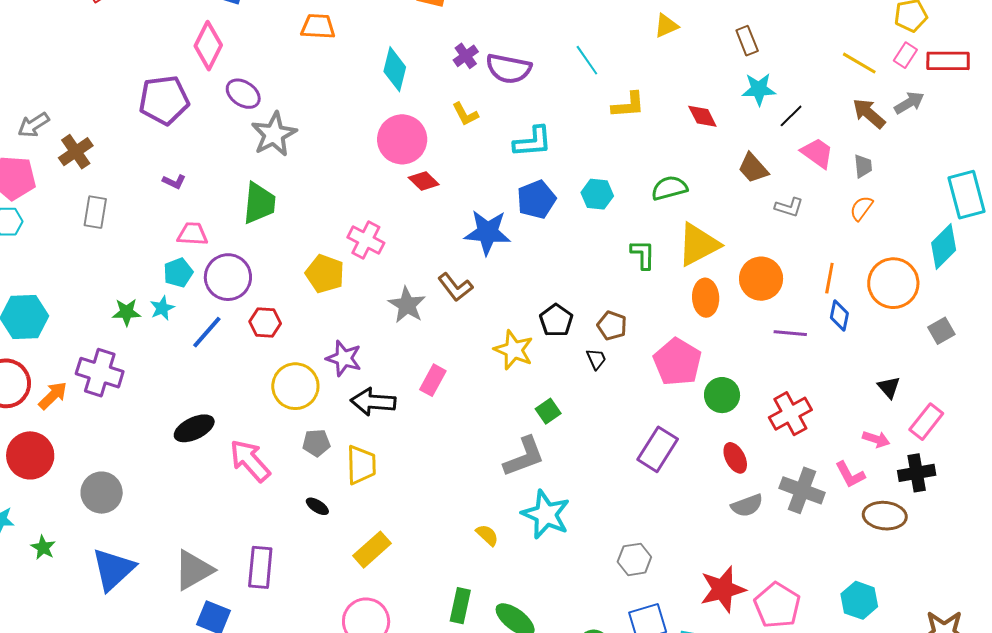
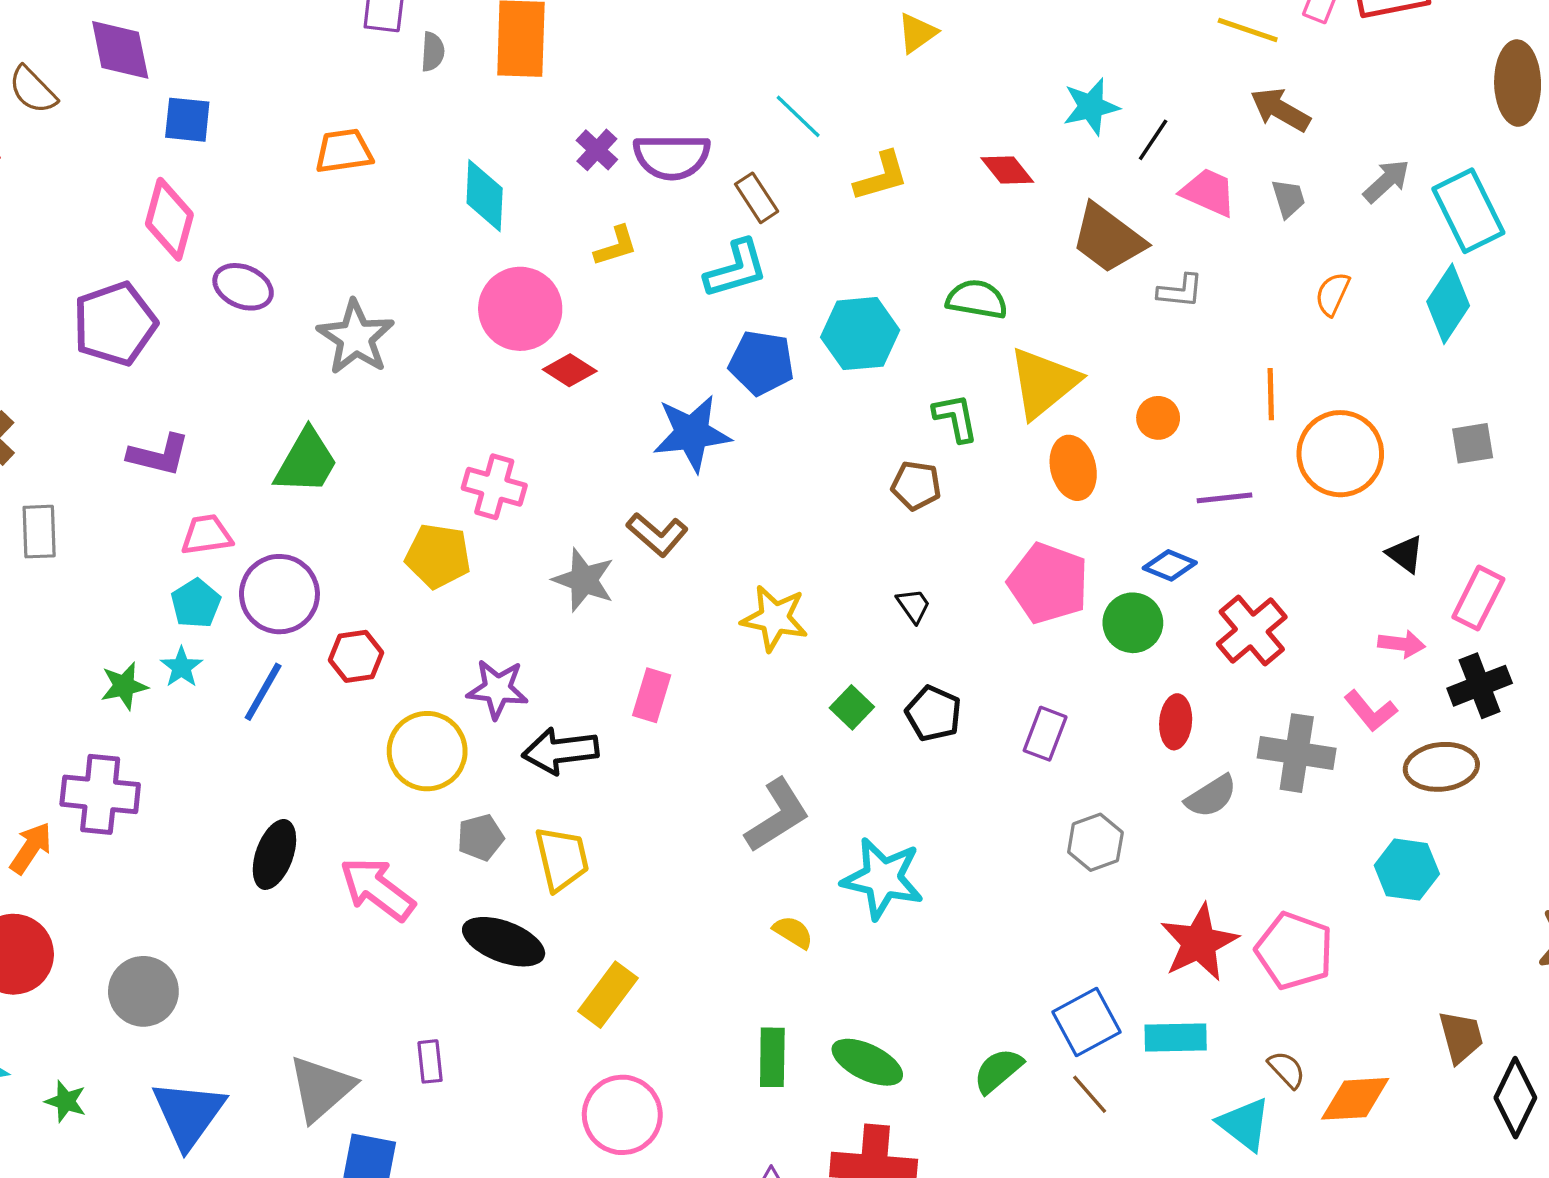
brown rectangle: (747, 41) -> (757, 198), moved
gray arrow: (909, 103) -> (1386, 181), moved
yellow L-shape: (465, 114) -> (616, 246), turned -68
gray star: (274, 134) -> (356, 337), moved
brown trapezoid: (753, 168) -> (1108, 238), size x1.4
purple L-shape: (174, 182) -> (159, 455), size x1.6
green semicircle: (669, 188) -> (977, 299), turned 36
cyan hexagon: (597, 194) -> (860, 334), size x1.4
blue pentagon: (536, 199) -> (761, 363), turned -30
green trapezoid: (259, 203) -> (306, 462), turned 36
orange semicircle: (861, 208) -> (1333, 294), moved
orange circle: (761, 279) -> (1158, 418), size x0.6
orange circle: (893, 283) -> (1340, 454), moved
blue diamond: (839, 315) -> (1170, 565), moved, turned -68
black pentagon: (556, 320) -> (933, 713), moved
brown pentagon: (612, 326) -> (916, 485), moved
gray square: (941, 331) -> (1473, 443), turned 32
black ellipse: (194, 428) -> (274, 854), turned -33
purple rectangle: (658, 449) -> (1045, 734), size x0.7
gray L-shape: (524, 457) -> (777, 815), moved
red ellipse: (735, 458) -> (1176, 722), turned 44
black ellipse: (317, 506) -> (504, 942), size x2.0
gray hexagon: (634, 559) -> (1095, 842), moved
purple rectangle: (260, 567) -> (430, 1061), size x0.6
cyan hexagon: (859, 600) -> (1407, 870), moved

